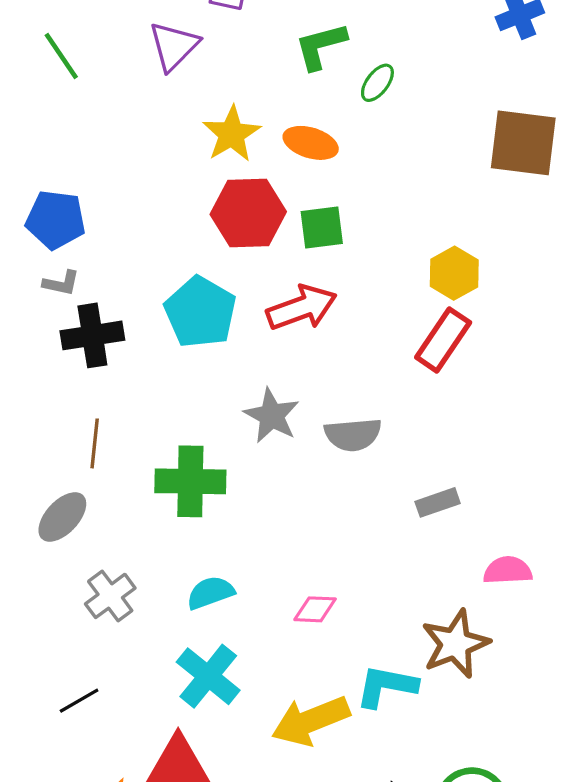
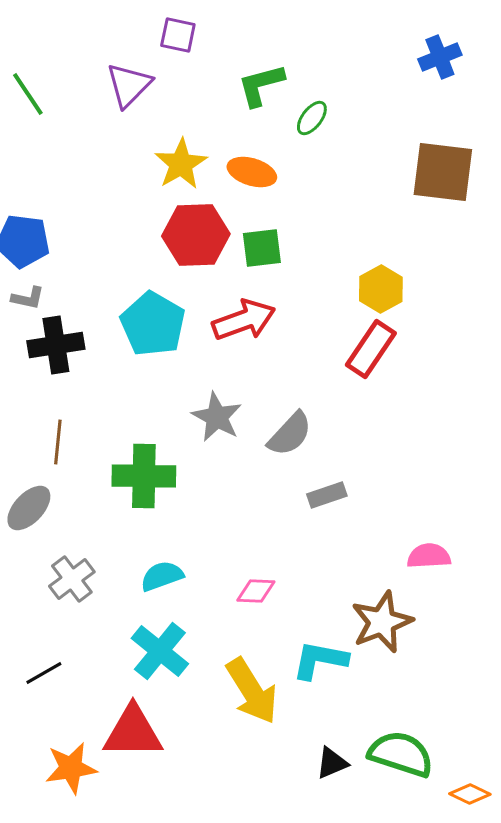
gray semicircle: (353, 435) -> (290, 434), turned -42
gray rectangle: (438, 502) -> (327, 495), moved
yellow arrow: (311, 721) -> (252, 691), turned -100

